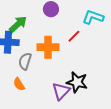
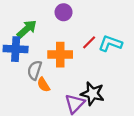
cyan L-shape: (93, 17) -> (110, 43), moved
orange semicircle: (19, 84) -> (43, 85), moved

